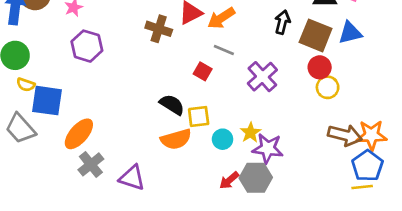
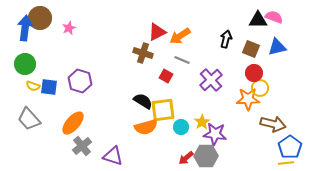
brown cross: (159, 29) -> (143, 53), moved
brown square: (316, 35) -> (251, 49), size x0.7
purple hexagon: (87, 46) -> (80, 81), moved
blue square: (47, 101) -> (49, 87), moved, size x0.7
yellow square: (199, 117) -> (163, 110), size x1.4
orange star: (371, 135) -> (248, 99), moved

